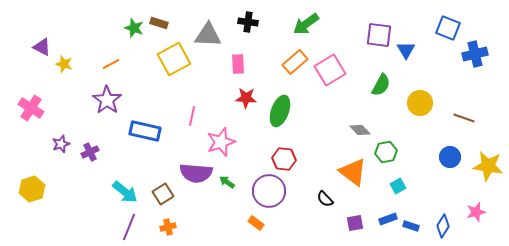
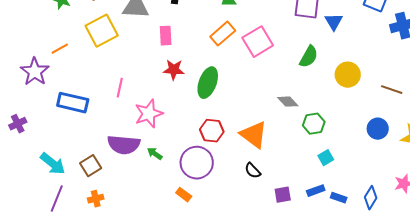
orange line: (111, 64) -> (60, 49), moved
orange triangle: (353, 172) -> (254, 135), moved

